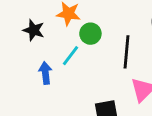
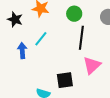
green circle: (90, 34) -> (74, 14), moved

